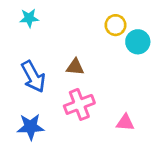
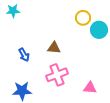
cyan star: (29, 18) -> (13, 11), moved
blue arrow: (33, 77) -> (24, 55), size x0.6

